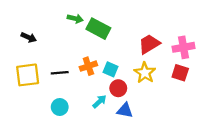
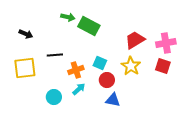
orange cross: (88, 66) -> (76, 70), moved
black line: (60, 73) -> (55, 55), moved
cyan arrow: (99, 101) -> (79, 89), moved

